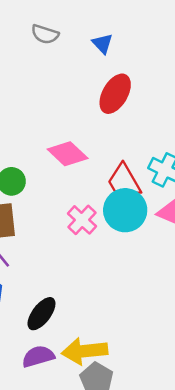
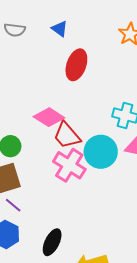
red trapezoid: (124, 181) -> (67, 135), moved
pink cross: (82, 220) -> (69, 165), size x1.4

